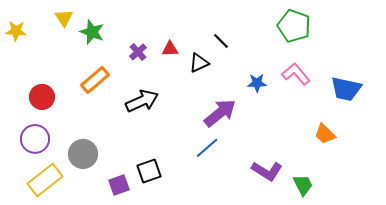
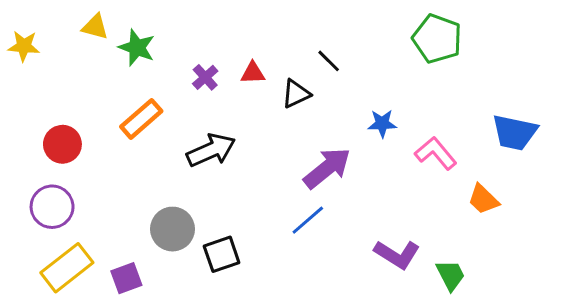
yellow triangle: (64, 18) -> (95, 27), turned -42
pink L-shape: (296, 74) -> (436, 153), moved
gray circle: (83, 154) -> (172, 229), moved
purple square: (119, 185) -> (126, 278), moved

